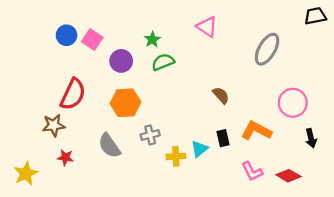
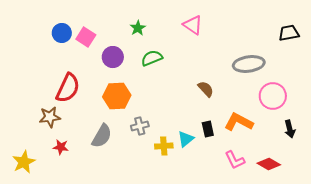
black trapezoid: (315, 16) -> (289, 33), moved
green star: (152, 40) -> (138, 28), moved
gray ellipse: (267, 49) -> (249, 64), moved, turned 52
gray semicircle: (109, 146) -> (102, 136), turned -115

